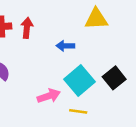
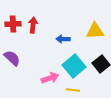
yellow triangle: (96, 19) -> (95, 31), moved

